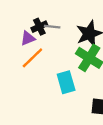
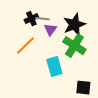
purple triangle: (28, 38) -> (50, 30), moved, turned -32

